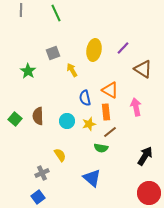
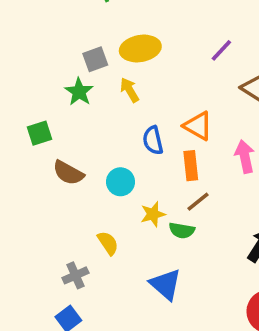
yellow ellipse: (94, 50) -> (140, 49), moved, turned 70
green star: (28, 71) -> (79, 92), moved
brown semicircle: (38, 116) -> (68, 173), turned -60
green square: (15, 119) -> (39, 133), moved, turned 32
yellow star: (89, 124) -> (153, 214), moved

